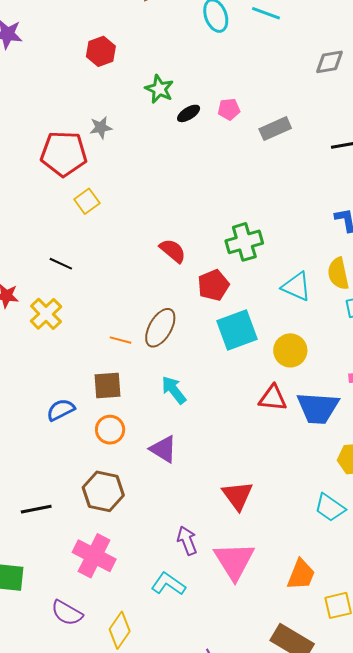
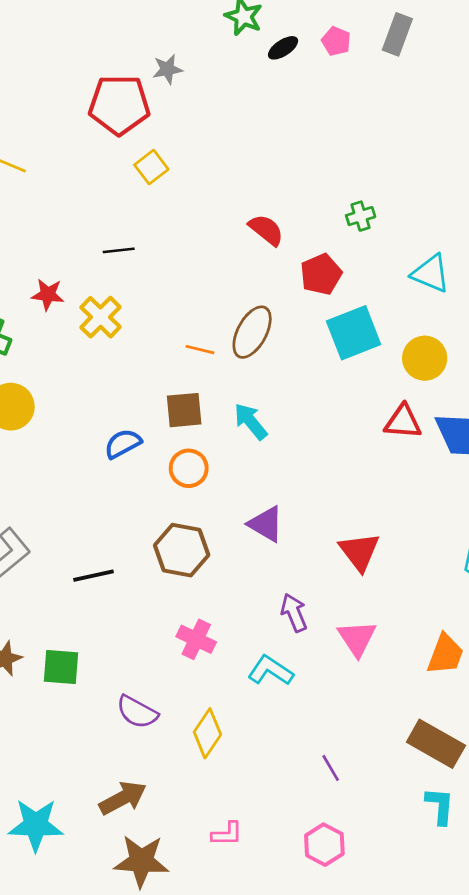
pink pentagon: (229, 109) -> (336, 41), turned 30
gray rectangle: (275, 129) -> (397, 34), moved, turned -44
green cross: (244, 242) -> (361, 216), size x0.6
black line: (61, 264) -> (119, 250), turned -30
cyan arrow: (174, 390) -> (251, 421), moved
purple triangle: (163, 449) -> (266, 524), moved
pink cross: (94, 556) -> (196, 639), moved, size x0.7
pink triangle: (234, 561) -> (357, 638), size x0.7

